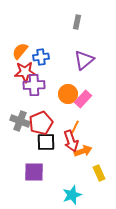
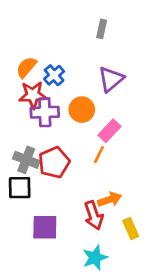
blue cross: (41, 57) -> (54, 75), turned -35
orange circle: (68, 94) -> (82, 110), moved
orange line: (75, 127) -> (99, 155), moved
red arrow: (71, 141) -> (94, 215), moved
black square: (46, 142) -> (20, 188), moved

